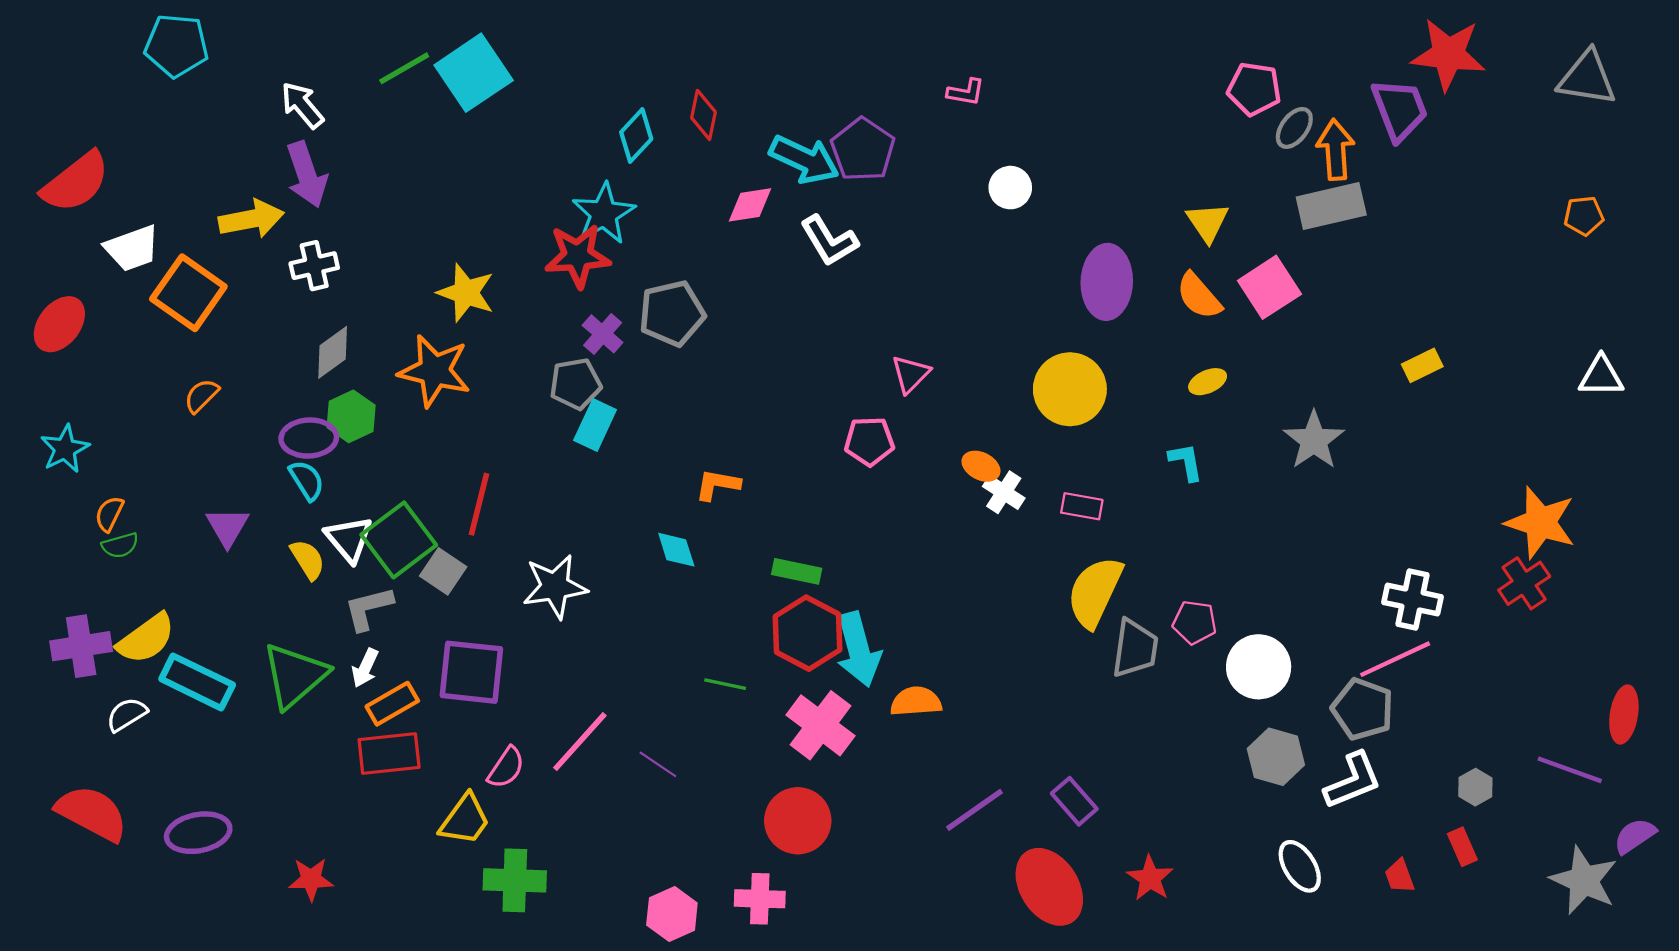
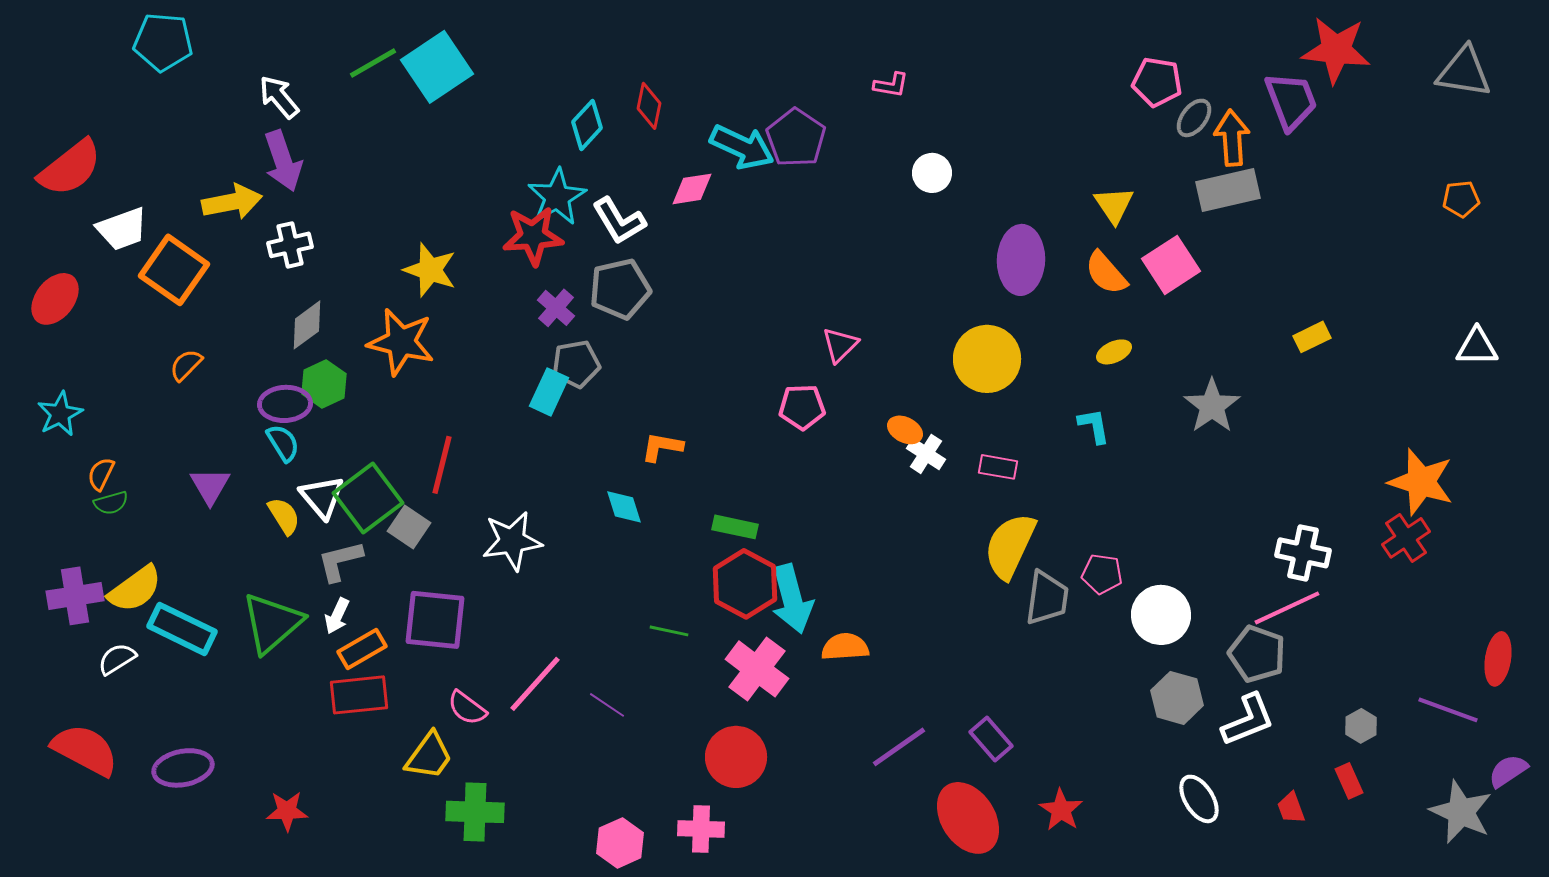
white L-shape: (829, 241) -> (619, 221), moved
gray pentagon: (575, 384) -> (576, 364), moved
pink semicircle: (506, 768) -> (467, 708), turned 93

